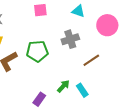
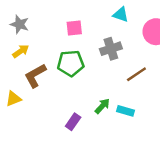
pink square: (40, 10) -> (74, 28), moved
cyan rectangle: (82, 90) -> (125, 111), turned -40

